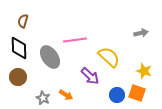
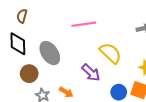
pink line: (75, 40) -> (84, 24), moved
brown circle: (18, 77) -> (29, 74), moved

